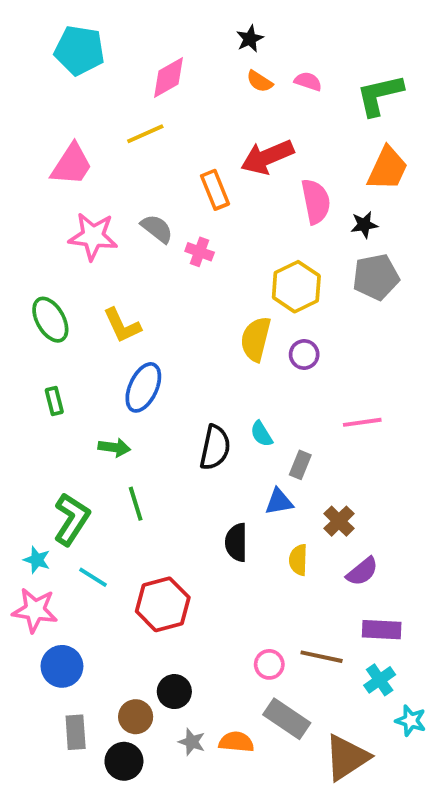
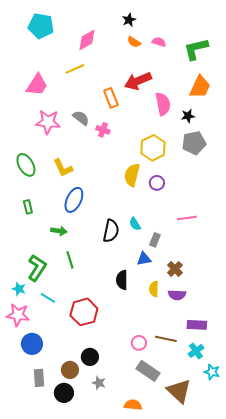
purple semicircle: (362, 571) -> (177, 295), moved, turned 42
orange semicircle: (236, 742) -> (133, 405), moved
brown triangle: (347, 757) -> (179, 391), turned -44

